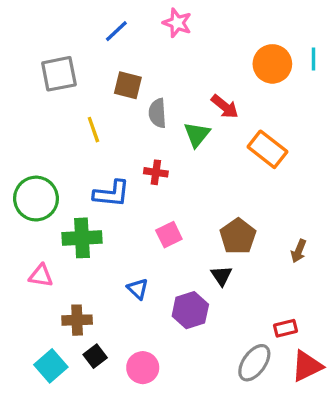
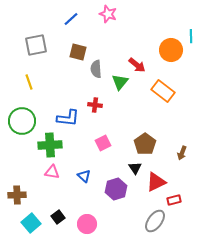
orange circle: (272, 64) -> (171, 50), moved
yellow line: (93, 130) -> (29, 82), moved
pink triangle: (41, 276) -> (52, 172), moved
brown cross: (77, 320) -> (17, 195), moved
red triangle: (307, 366) -> (156, 182), moved

